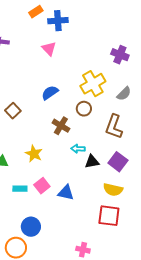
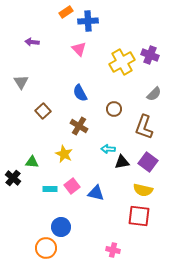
yellow cross: (93, 84) -> (122, 62), moved
blue semicircle: (50, 93) -> (80, 93), turned -84
brown cross: (61, 126) -> (79, 126), moved

